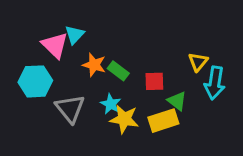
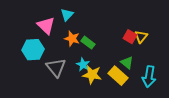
cyan triangle: (75, 35) -> (67, 15), moved
red square: (154, 81) -> (130, 37), moved, turned 32
cyan arrow: (215, 83) -> (149, 77), moved
yellow rectangle: (163, 121) -> (118, 76), turned 60

